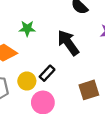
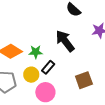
green star: (27, 29) -> (36, 52), moved

